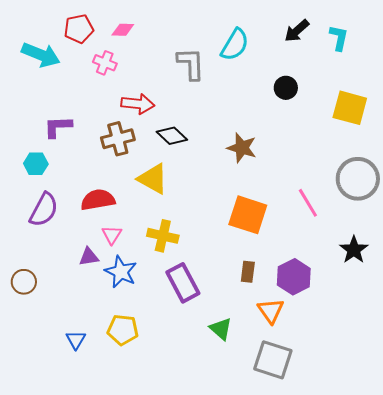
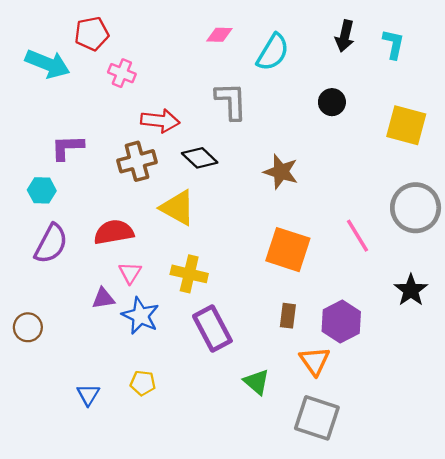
pink diamond: (123, 30) -> (219, 35), moved
black arrow: (297, 31) -> (345, 36), turned -36
gray L-shape: (191, 64) -> (231, 101), moved
yellow pentagon: (123, 330) -> (143, 383), size x0.7

